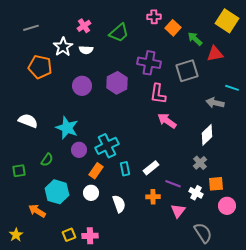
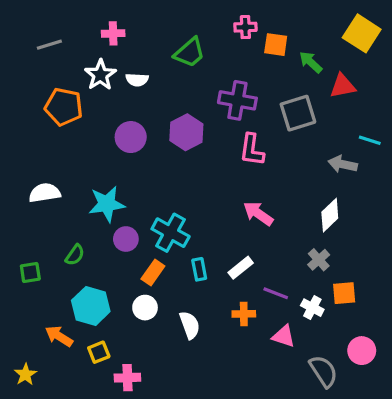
pink cross: (84, 26) -> (113, 33), moved, turned 32
orange square: (173, 28) -> (276, 45), turned -35
white semicircle: (28, 121) -> (45, 193), turned -30
pink arrow: (167, 121) -> (258, 214), moved
cyan star: (67, 128) -> (107, 204), turned -30
cyan cross: (107, 146) -> (171, 233), turned -35
pink circle: (227, 206) -> (362, 351), moved
pink triangle: (178, 211) -> (284, 336), turned -49
yellow square: (69, 235) -> (99, 352), moved
pink cross: (90, 236) -> (127, 378), moved

